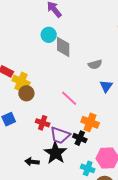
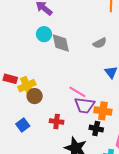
gray semicircle: (95, 64) -> (100, 43), moved
yellow cross: (21, 81) -> (27, 86), turned -36
purple trapezoid: (60, 135) -> (84, 105), moved

